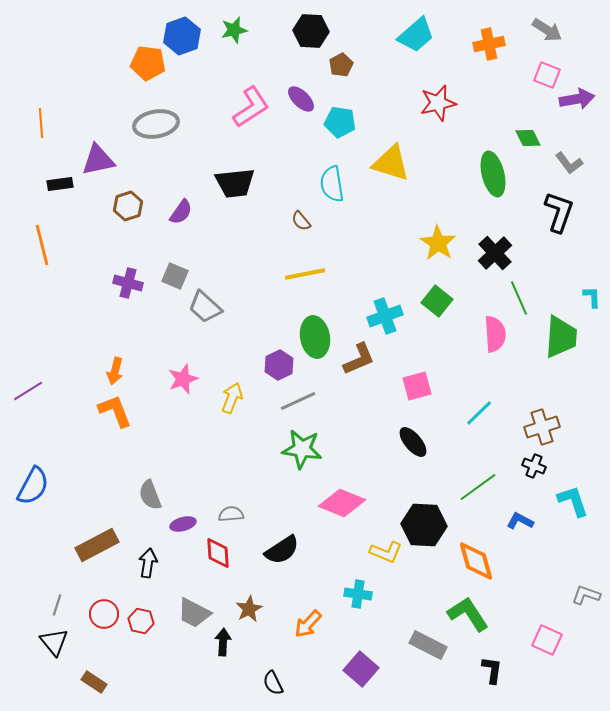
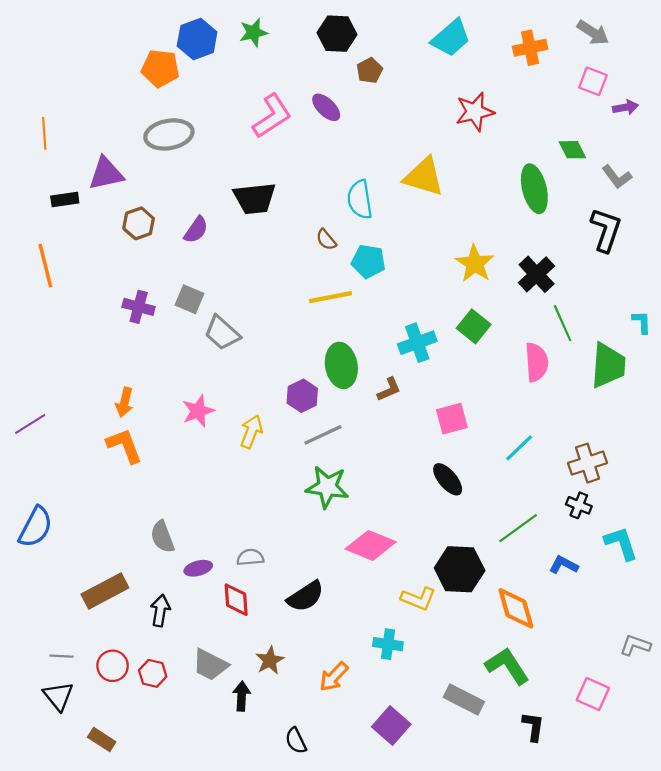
purple arrow: (577, 99) -> (625, 107), size x0.7
cyan pentagon: (340, 122) -> (368, 261), moved
brown L-shape: (359, 359) -> (389, 389), size x0.7
gray line: (57, 605) -> (62, 656), turned 75

